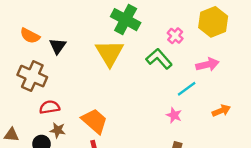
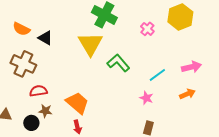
black triangle: (58, 46) -> (45, 38), turned -35
green L-shape: (159, 59) -> (118, 63), moved
pink arrow: (207, 65) -> (191, 67), moved

